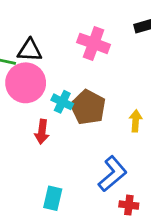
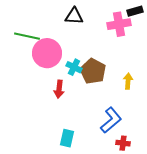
pink cross: (94, 43) -> (119, 24), moved, turned -30
black triangle: (30, 50) -> (74, 16), moved

